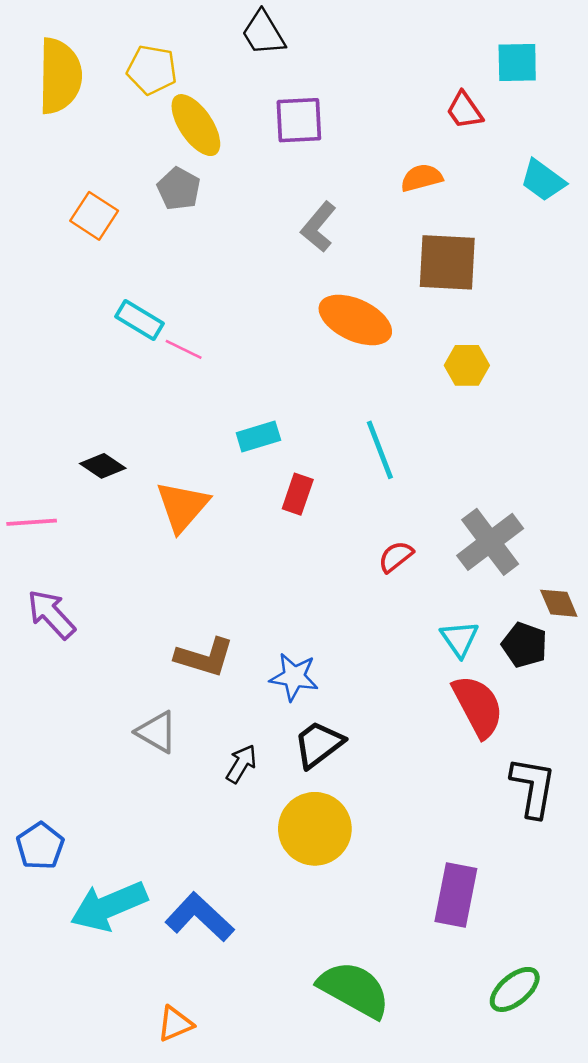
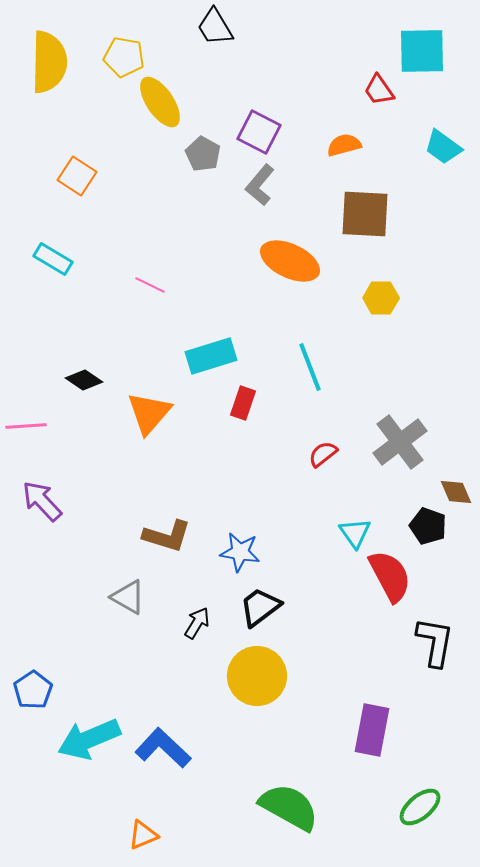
cyan square: (517, 63) -> (422, 51), size x1.4
purple square: (299, 120) -> (259, 132), moved, turned 30
gray pentagon: (179, 189) -> (203, 154), moved
cyan rectangle: (140, 320) -> (53, 259), moved
cyan rectangle: (258, 436) -> (211, 356), size x1.4
cyan triangle: (460, 639) -> (355, 533), moved

